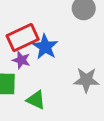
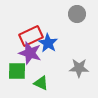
purple star: (21, 60) -> (30, 53), size x1.6

